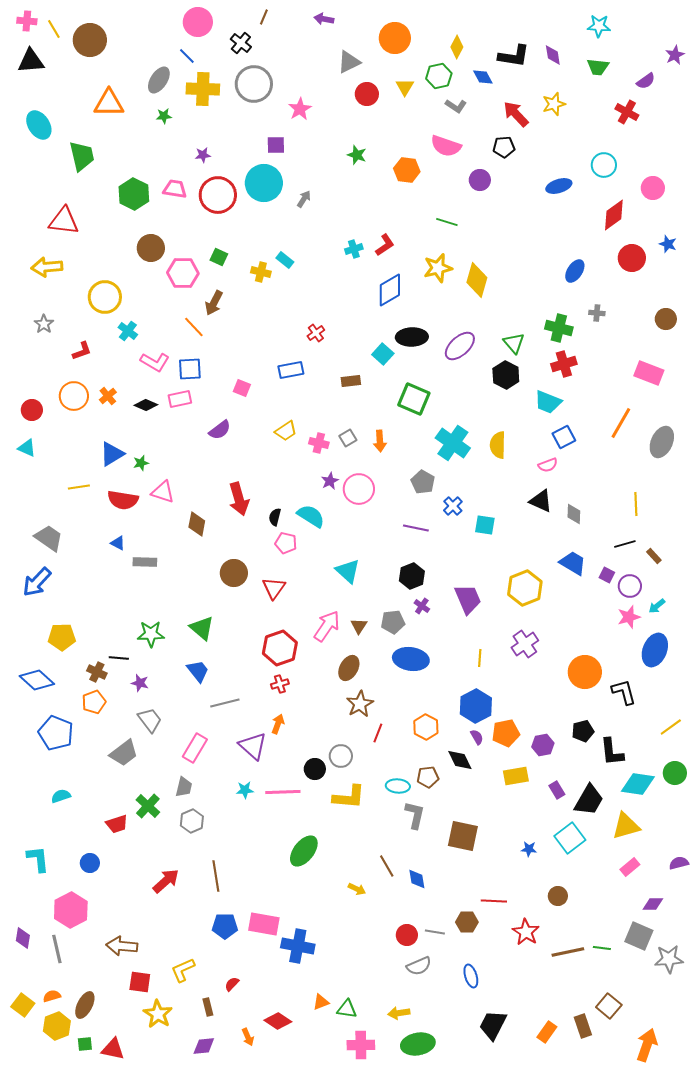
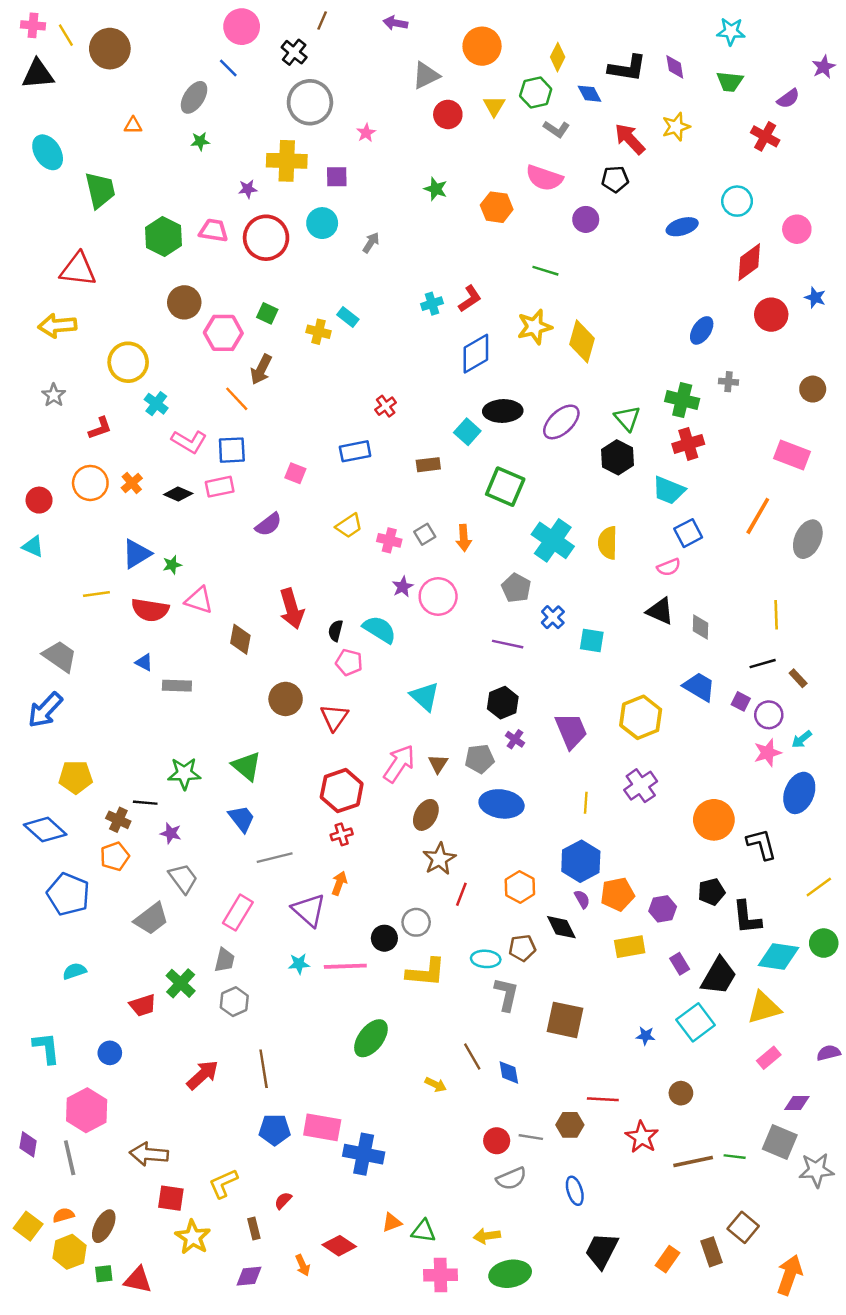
yellow cross: (203, 89) -> (287, 161), moved
orange triangle: (109, 103) -> (133, 125), size x0.5
pink star: (300, 109) -> (366, 133), size x0.7
cyan circle: (264, 183) -> (322, 223), size x0.7

